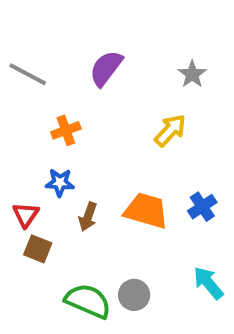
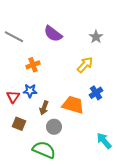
purple semicircle: (106, 68) -> (53, 34), turned -90
blue cross: (202, 207) -> (96, 93), moved
red triangle: (26, 215) -> (13, 97), moved
gray circle: (134, 295) -> (54, 127), moved

